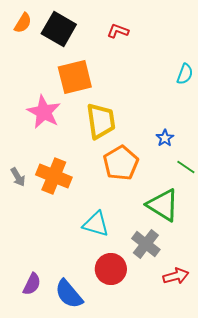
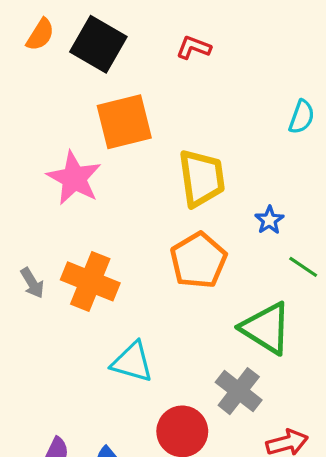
yellow trapezoid: (101, 121) -> (202, 178), moved
cyan triangle: (96, 224) -> (132, 362), moved

